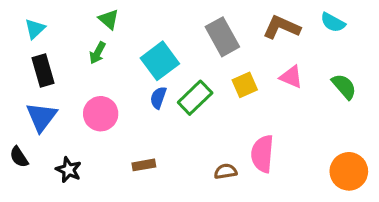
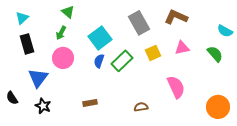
cyan semicircle: (333, 22) -> (225, 31), moved
pink triangle: (291, 77) -> (182, 48), turned -35
pink circle: (101, 114) -> (63, 58), moved
blue triangle: (41, 117) -> (38, 78), moved
pink semicircle: (262, 154) -> (176, 87), moved, turned 150

